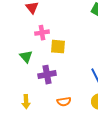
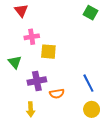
yellow arrow: (26, 102) -> (31, 109), moved
orange semicircle: (64, 102) -> (57, 94), moved

